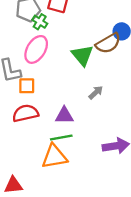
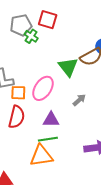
pink ellipse: (36, 49) -> (43, 88), moved
red semicircle: (25, 113) -> (17, 117), turned 115

